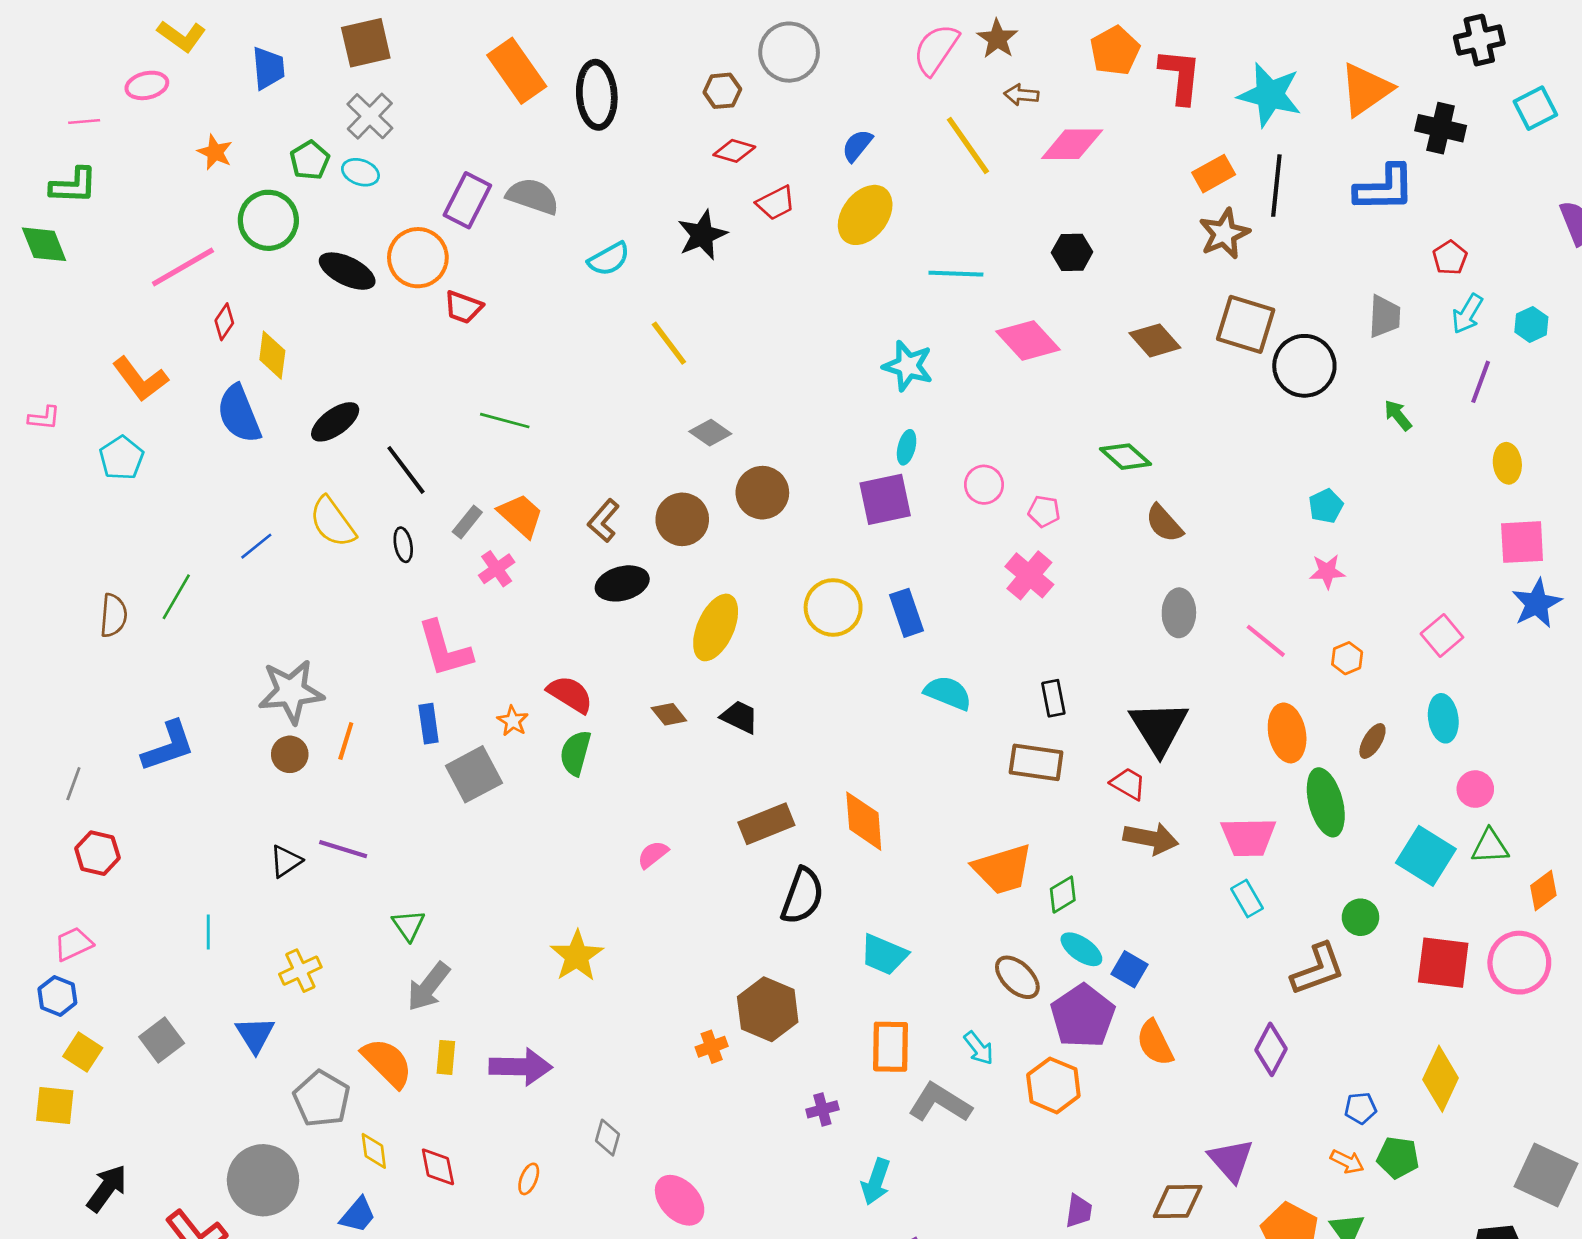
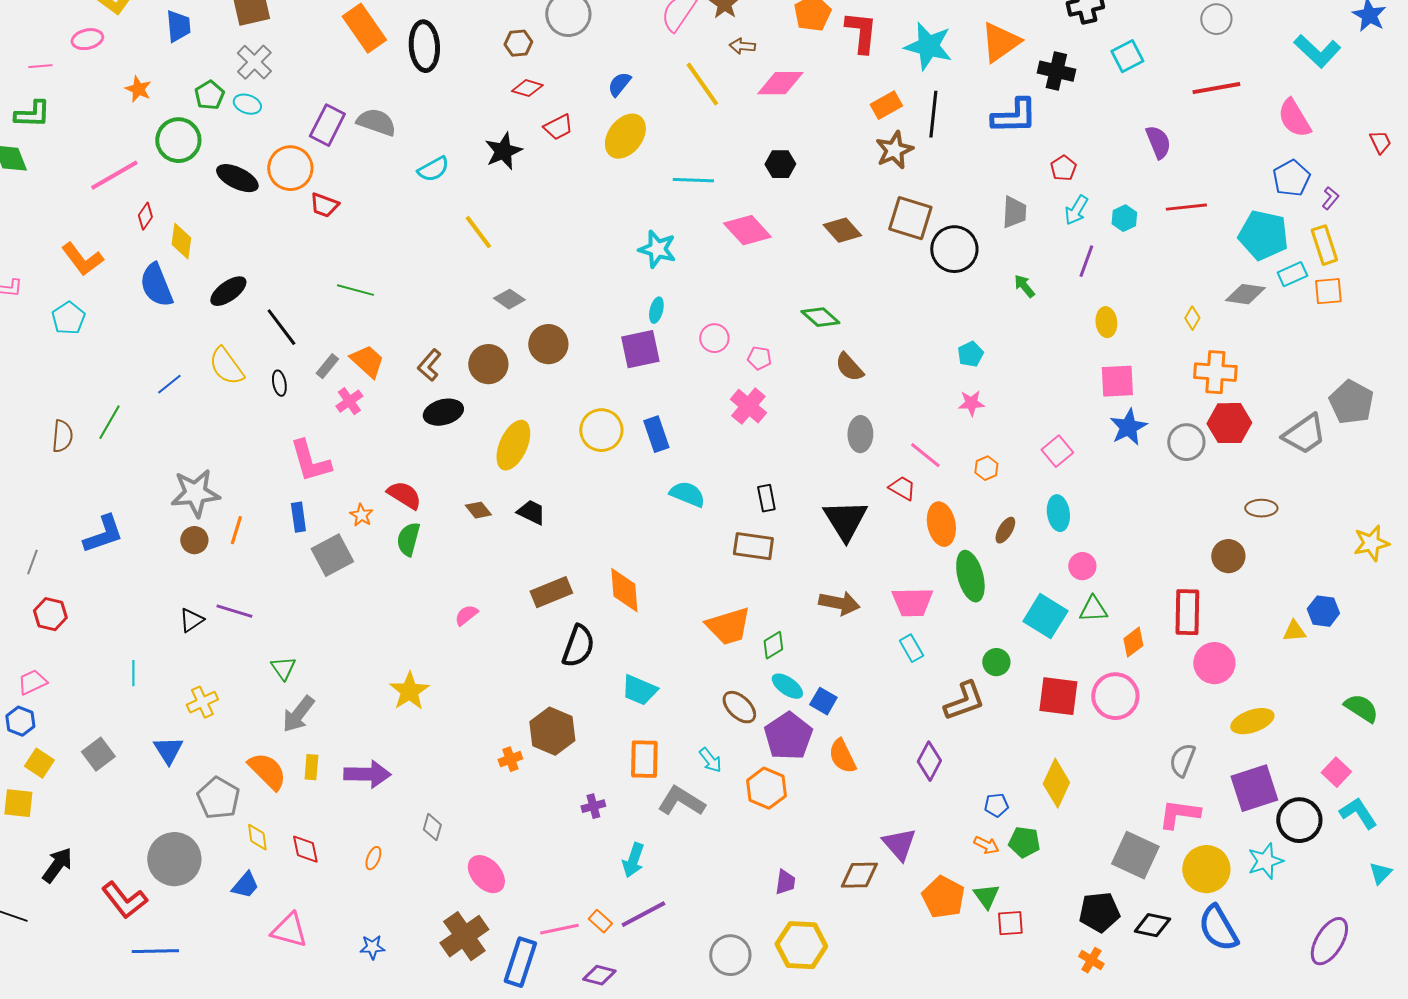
red trapezoid: (1128, 784) -> (902, 488), moved

